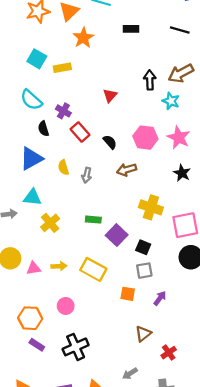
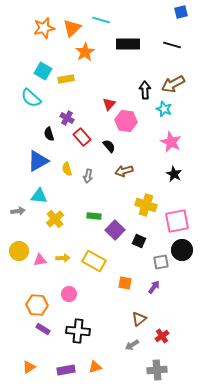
black rectangle: (131, 29) -> (128, 44), size x1.6
cyan semicircle: (31, 100) -> (31, 98), moved
pink hexagon: (145, 138) -> (126, 121), moved
gray square: (144, 271) -> (161, 262), moved
black cross: (76, 347) -> (78, 331), turned 30
gray arrow: (130, 374) -> (132, 345), moved

